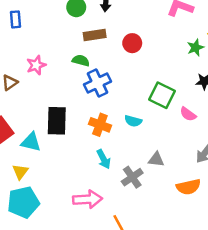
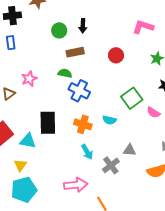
red circle: (132, 43) -> (116, 55), moved
blue cross: (97, 83) -> (79, 91), turned -35
green square: (162, 95) -> (132, 98), turned 30

